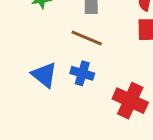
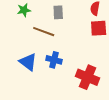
brown line: (87, 38) -> (44, 32), moved

